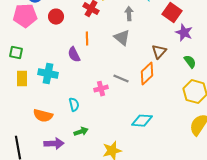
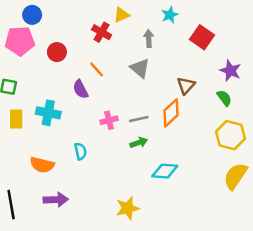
red circle: (56, 17) -> (57, 52), moved
purple star: (184, 33) -> (230, 71), moved
orange line: (87, 39) -> (97, 69), turned -40
gray line: (121, 79) -> (139, 119), turned -35
pink cross: (101, 89) -> (109, 120), moved
green arrow: (81, 132) -> (139, 143), moved

